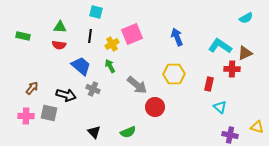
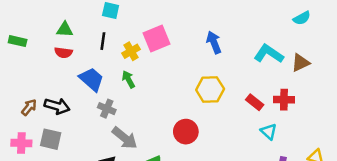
red cross: (232, 69) -> (284, 100), moved
red rectangle: (209, 84) -> (255, 102), turned -64
gray arrow: (137, 85) -> (125, 138), moved
black arrow: (66, 95) -> (57, 106), moved

